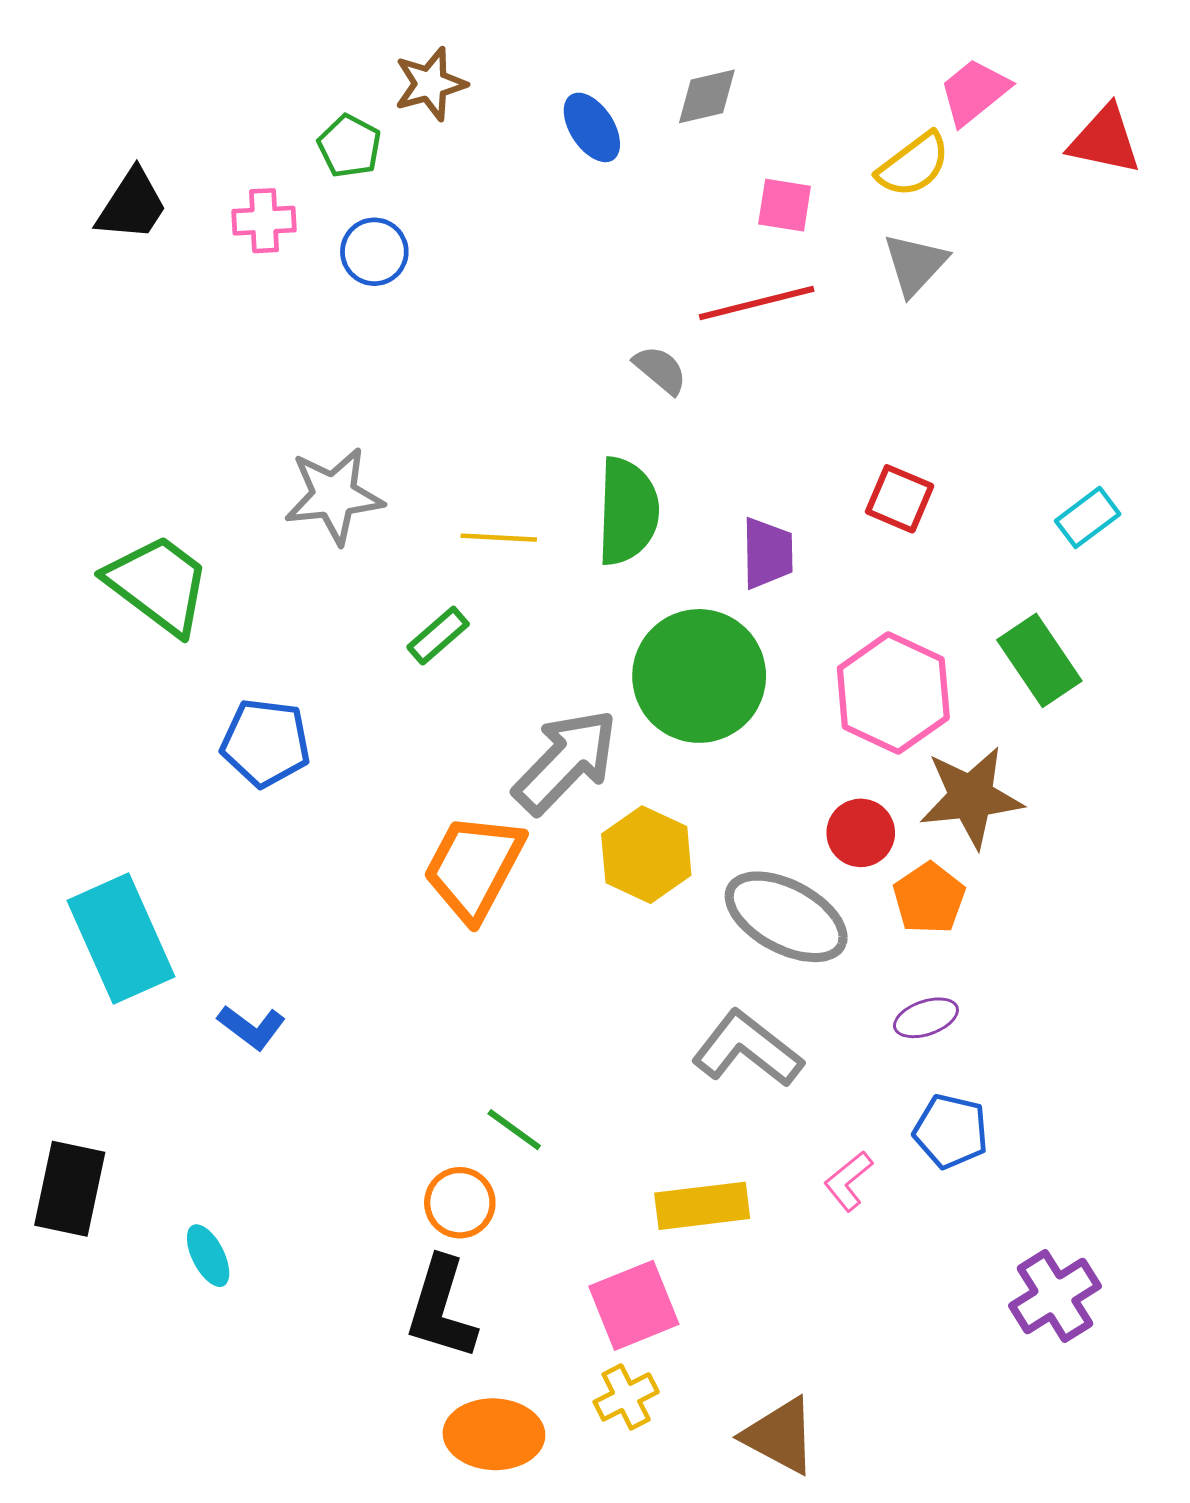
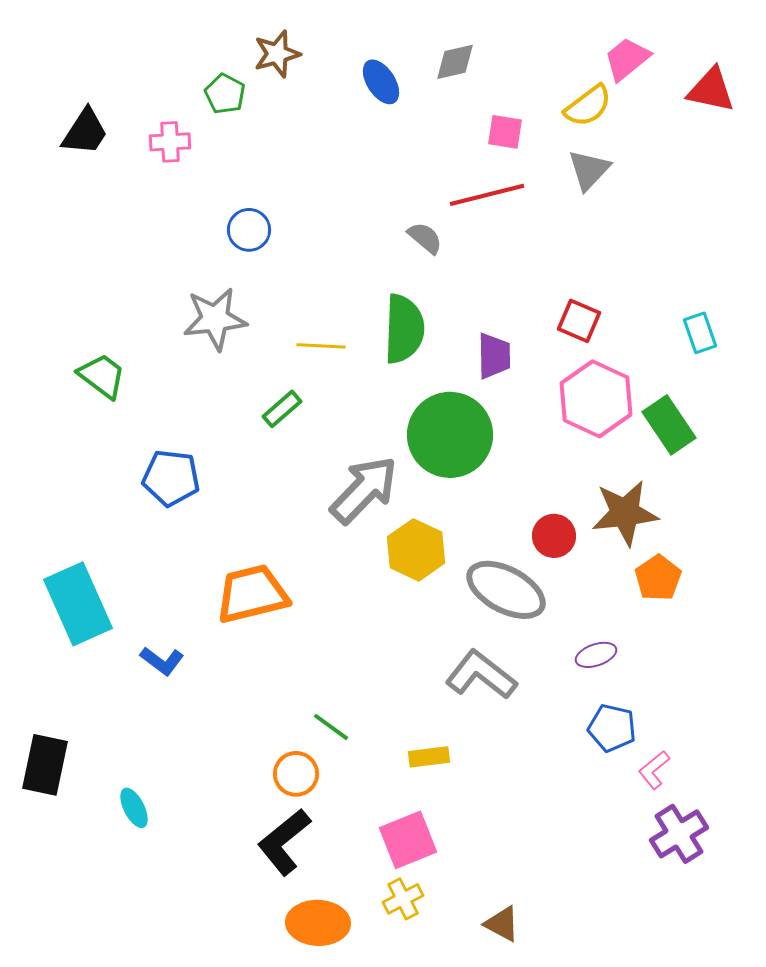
blue circle: (374, 252) -> (249, 230), moved
cyan rectangle: (1088, 517) -> (700, 333), turned -72
green trapezoid: (158, 584) -> (102, 376), size x0.7
pink hexagon: (893, 693) -> (596, 399), moved
orange trapezoid: (474, 867) -> (252, 594), moved, turned 48
orange pentagon: (929, 898) -> (658, 578), moved
pink L-shape: (848, 1181) -> (654, 770), moved
yellow rectangle: (702, 1206) -> (429, 757), moved, size x0.7
black L-shape: (441, 1308) -> (284, 842), turned 34
brown triangle: (780, 1436) -> (502, 924), size x0.7

